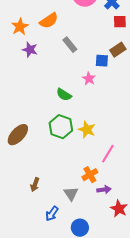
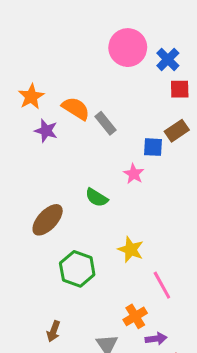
orange semicircle: (49, 21) -> (76, 108), moved, turned -114
green hexagon: (61, 127) -> (77, 269), moved
brown ellipse: (18, 135) -> (48, 220), moved
pink line: (108, 154) -> (162, 285), turned -60

